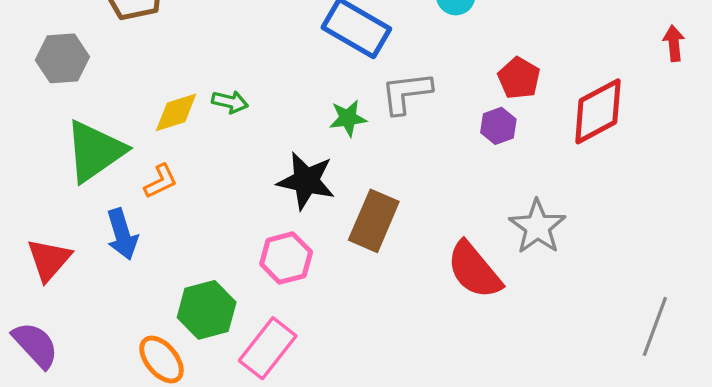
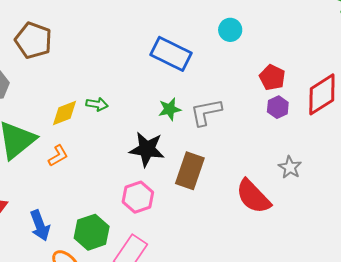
gray L-shape: (406, 93) -> (206, 112), moved
purple hexagon: (498, 126) -> (278, 107), moved
gray star: (537, 227) -> (290, 167), size x0.7
blue arrow: (122, 234) -> (40, 225), moved

